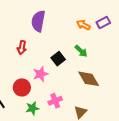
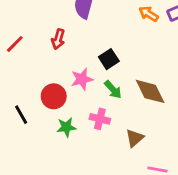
green arrow: (81, 51) -> (113, 89), moved
pink cross: (55, 101) -> (100, 119), turned 32

